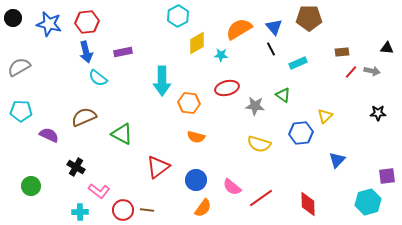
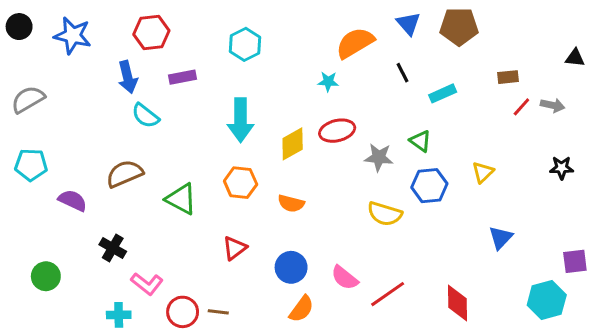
cyan hexagon: (178, 16) -> (245, 44), moved
red hexagon: (87, 22) -> (151, 32), moved
blue triangle: (274, 27) -> (408, 24), moved
yellow diamond: (197, 43) -> (293, 144), moved
black triangle: (387, 48) -> (575, 58), moved
orange hexagon: (189, 103) -> (241, 183), moved
blue hexagon: (301, 133) -> (429, 186), moved
red triangle: (158, 167) -> (235, 248), size x0.7

